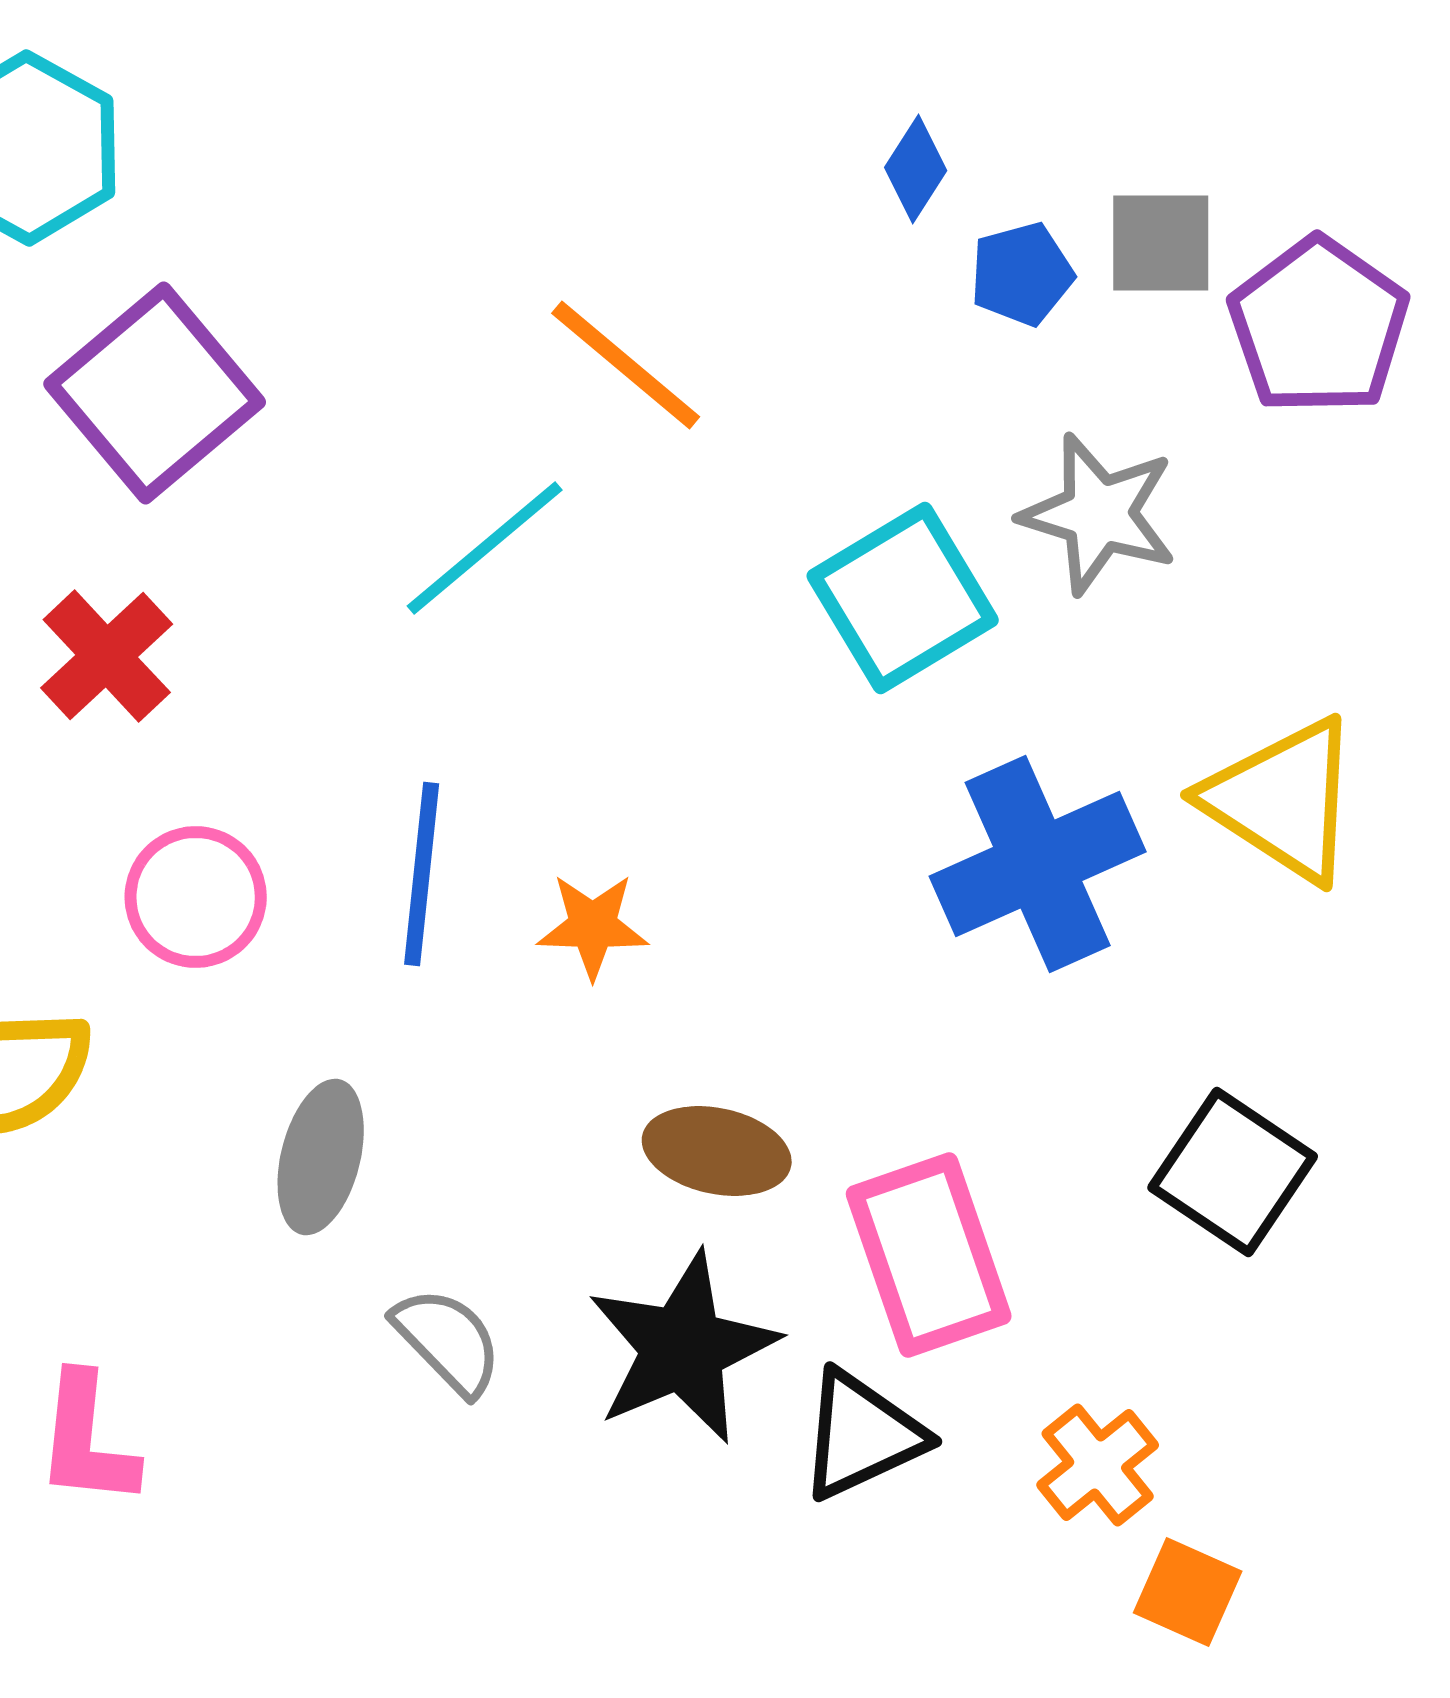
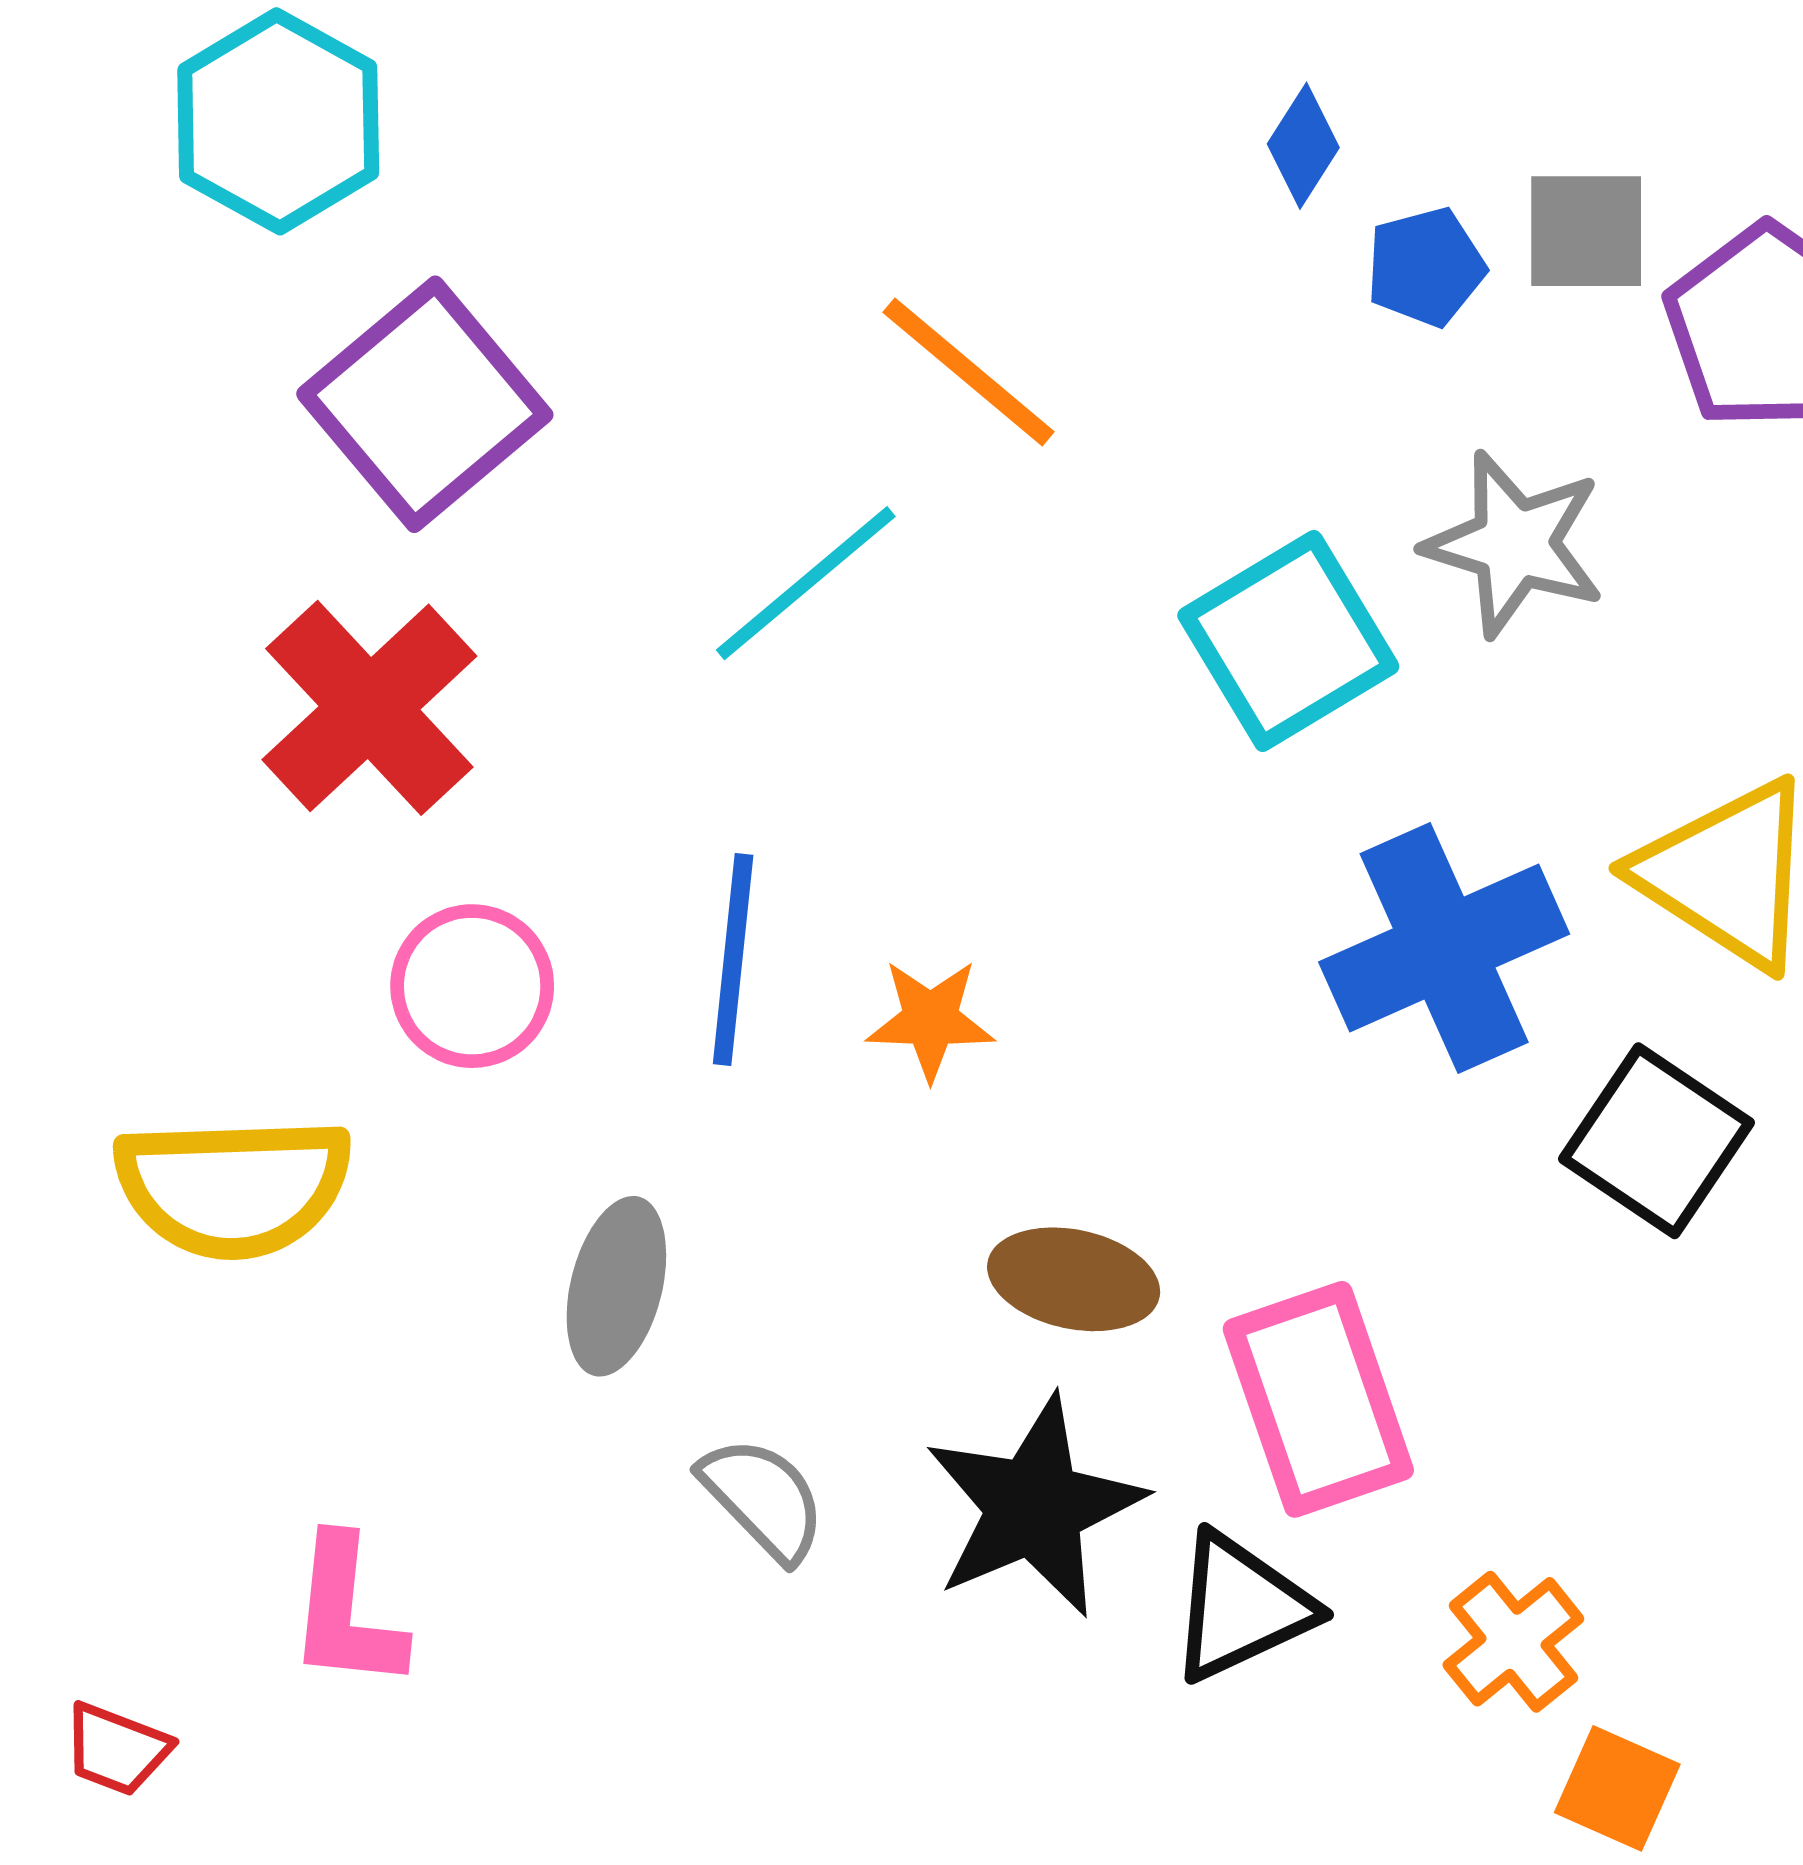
red cross: (107, 656) -> (369, 708), size x1.4
black square: (1233, 1172) -> (1657, 1141), moved

